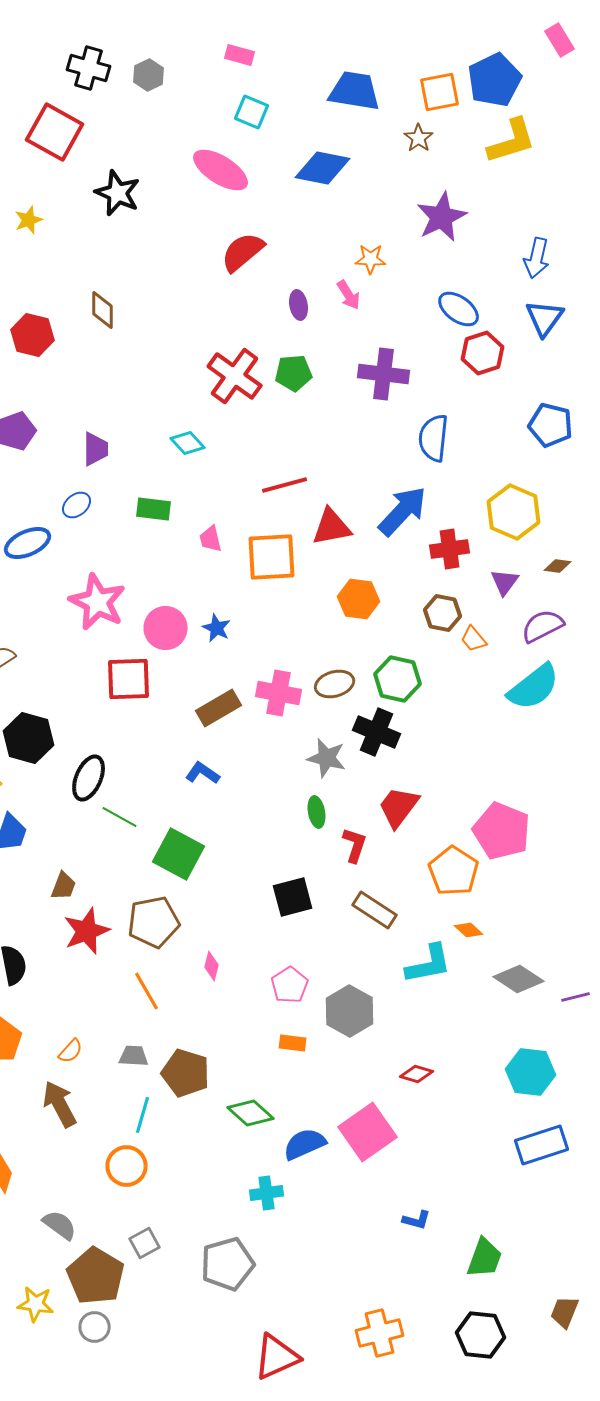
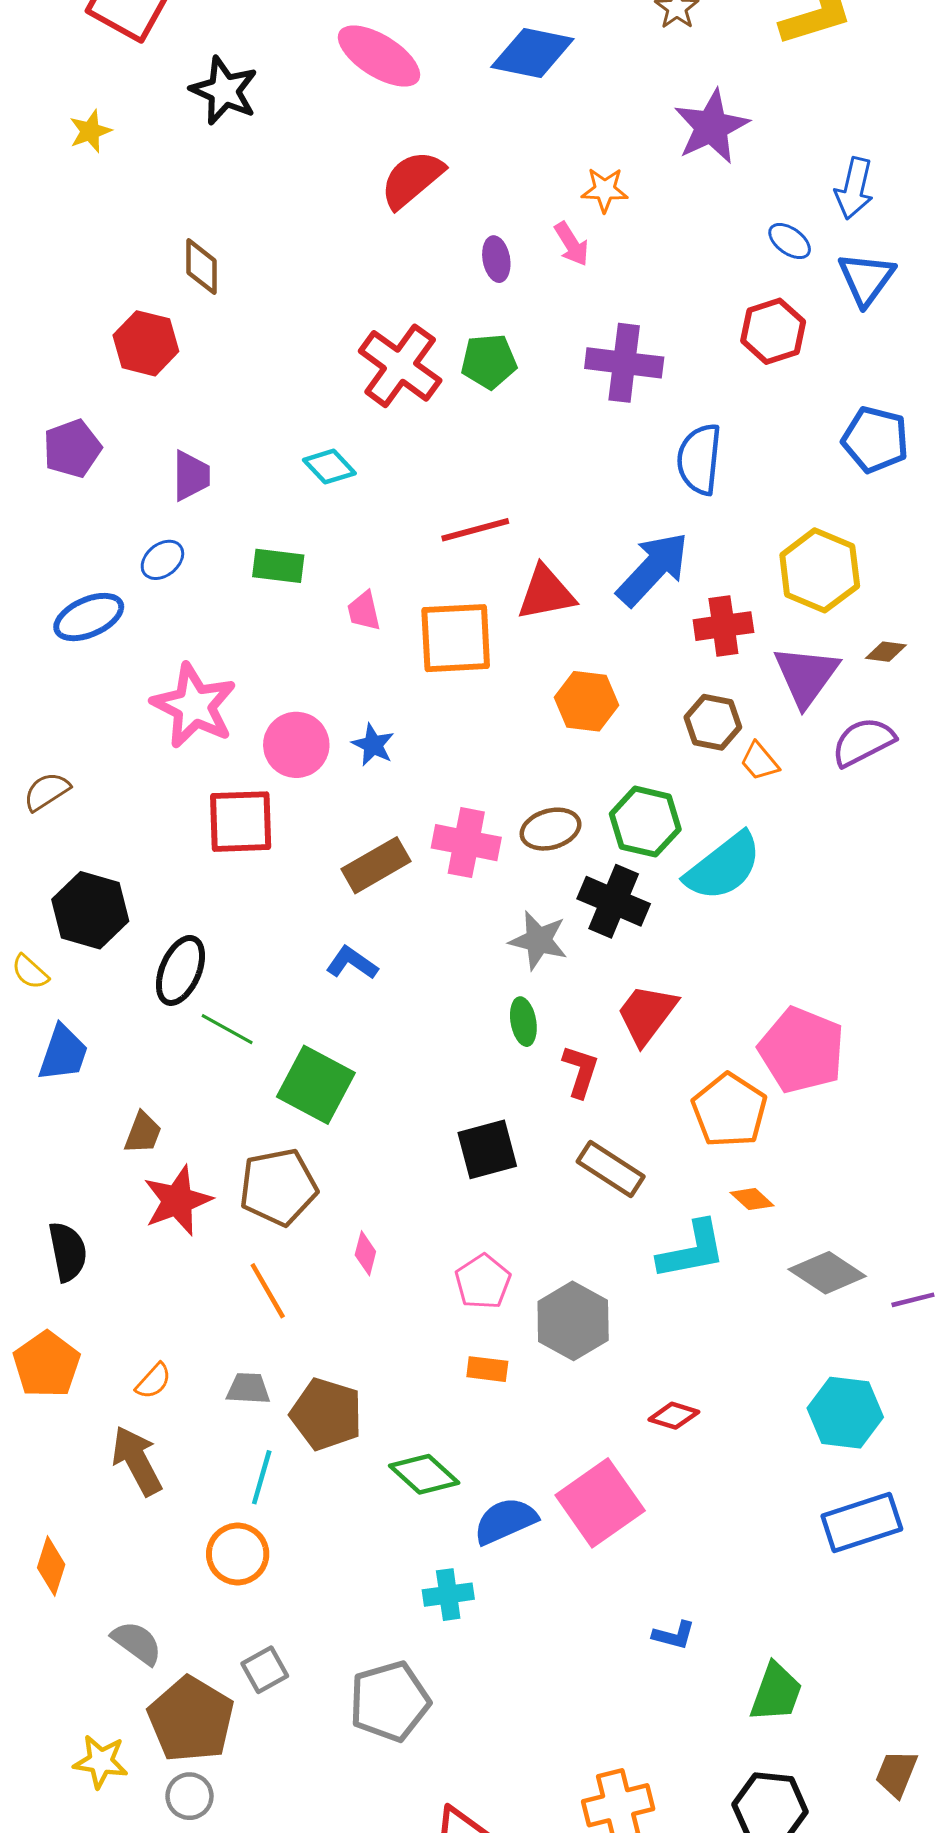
blue ellipse: (459, 309) -> (790, 241), moved, size x0.7
red hexagon: (33, 335) -> (146, 343), moved
purple triangle: (505, 582) -> (806, 676), size x1.6
cyan semicircle: (534, 687) -> (723, 867), moved

